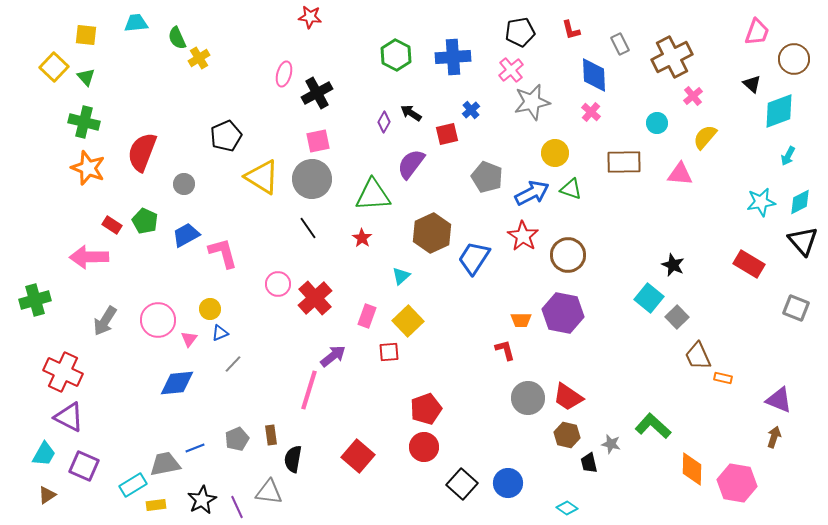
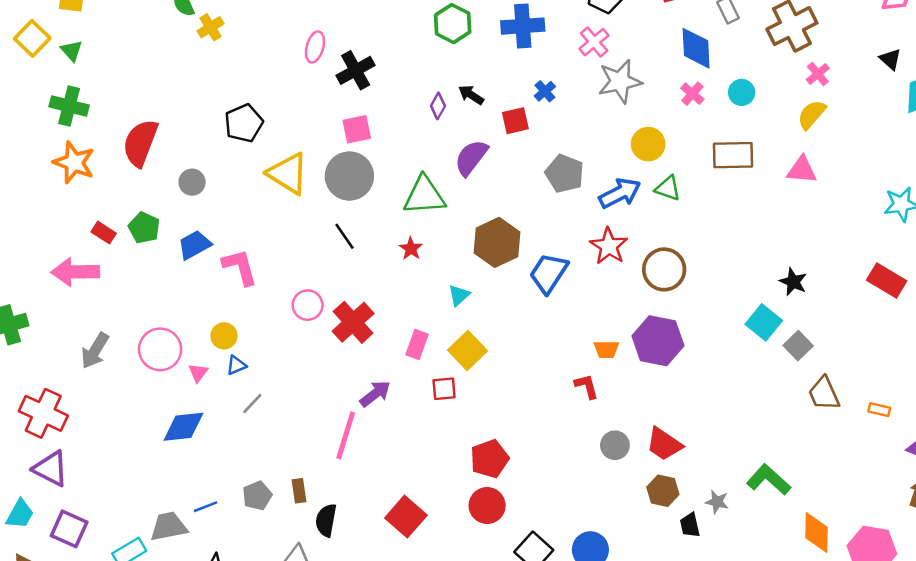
cyan circle: (657, 123) -> (742, 92), moved
yellow semicircle: (705, 137) -> (812, 115), moved
orange rectangle: (723, 378) -> (879, 410), moved
gray circle: (528, 398) -> (615, 445), size x0.7

